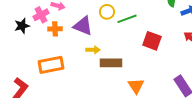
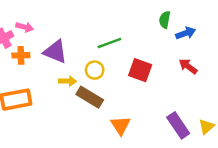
yellow circle: (107, 12) -> (95, 70), moved
brown rectangle: (111, 63) -> (90, 97), turned 30

